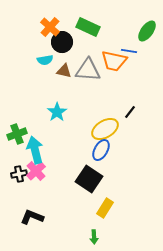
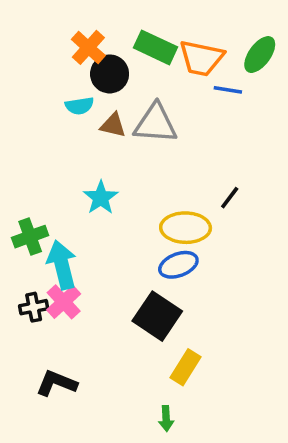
orange trapezoid: (114, 61) -> (201, 58), moved
yellow ellipse: (105, 129) -> (186, 228), turned 32
blue ellipse: (101, 150) -> (178, 265), turned 40

